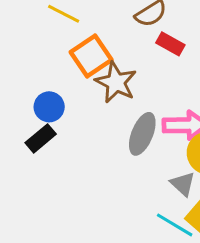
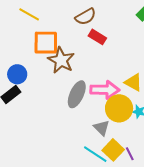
orange square: (91, 56) -> (46, 43), turned 32

